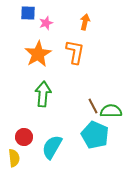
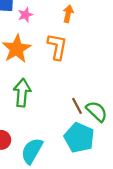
green semicircle: (111, 111) -> (97, 111), turned 45

